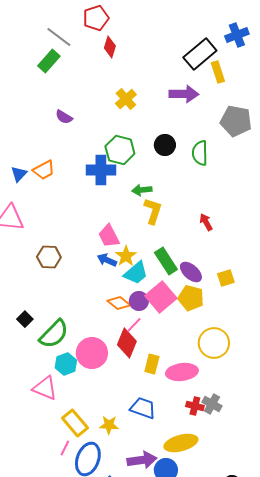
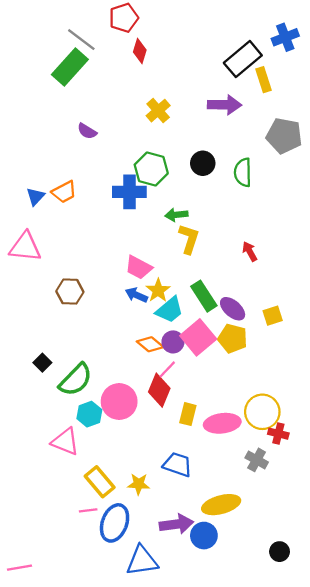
green rectangle: (49, 61) -> (70, 67), size x1.4
pink trapezoid: (109, 236) -> (139, 267), turned -35
yellow circle: (214, 343) -> (262, 412), moved
red cross: (195, 406) -> (278, 434), moved
pink line: (65, 448) -> (88, 510), turned 56

